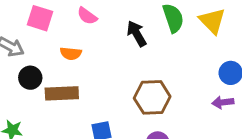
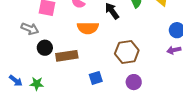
orange semicircle: (71, 53) -> (88, 28), moved, size x1.5

